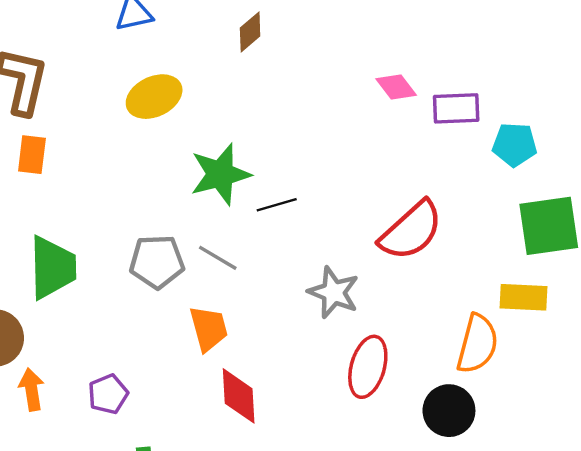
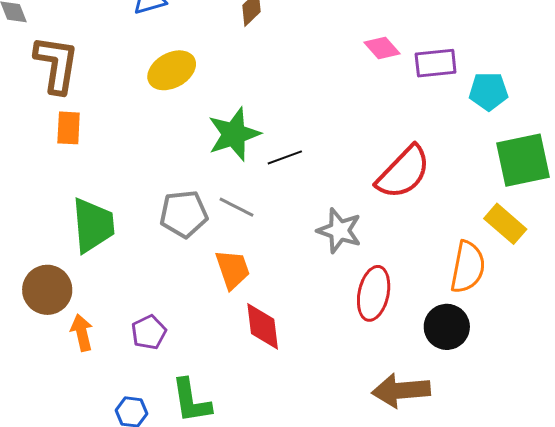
yellow rectangle: (524, 297) -> (505, 224), turned 42

